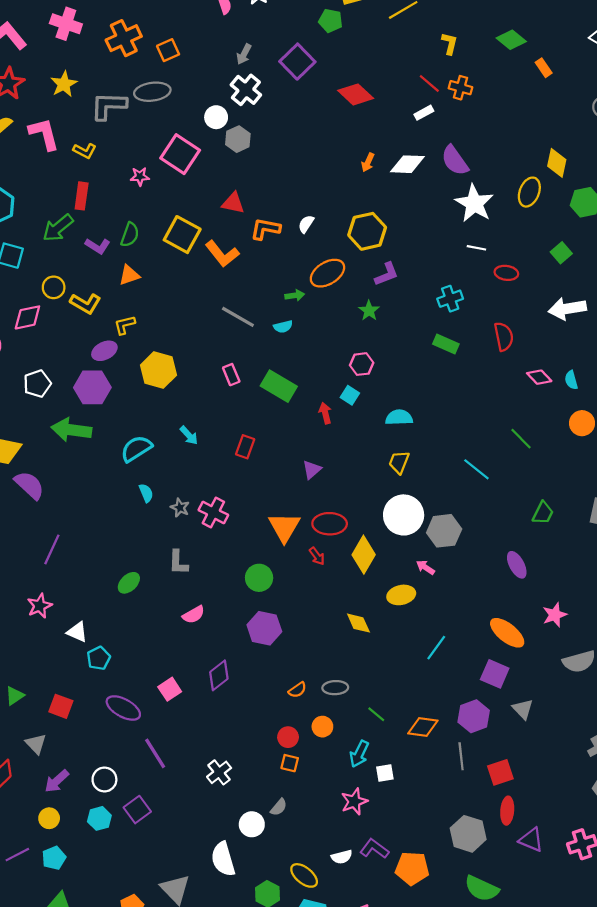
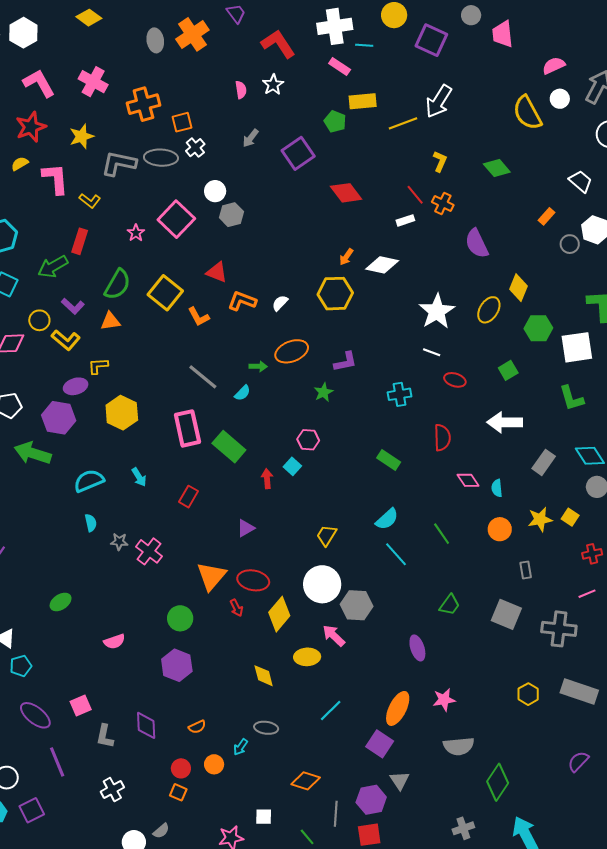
orange rectangle: (544, 68) -> (546, 216), moved, turned 66
white cross: (246, 90) -> (195, 148), moved, size x0.7
purple semicircle: (455, 160) -> (477, 243), moved
pink star: (140, 176) -> (136, 233), turned 30
yellow hexagon: (367, 231) -> (335, 294), moved
green semicircle: (130, 235) -> (117, 284), size x1.4
purple L-shape: (98, 246) -> (73, 306), moved
orange L-shape: (222, 254) -> (199, 317), size x0.7
cyan semicircle: (283, 327) -> (242, 393), turned -42
green rectangle: (446, 344) -> (389, 460), moved
pink rectangle: (231, 375) -> (187, 428), size x1.8
cyan semicircle: (399, 417) -> (387, 519), moved, turned 130
gray star: (180, 508) -> (119, 542), turned -30
gray L-shape: (178, 562) -> (105, 736), moved
pink arrow: (425, 567) -> (334, 636), size x1.4
orange ellipse: (507, 633) -> (398, 708), turned 68
purple diamond: (219, 675) -> (146, 725), moved, turned -64
gray ellipse: (335, 688) -> (266, 728), moved
green line: (376, 714) -> (307, 837), moved
purple hexagon: (474, 716) -> (371, 800), moved
cyan arrow: (359, 754) -> (241, 747), moved, size x0.7

